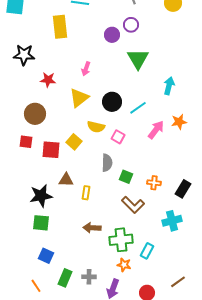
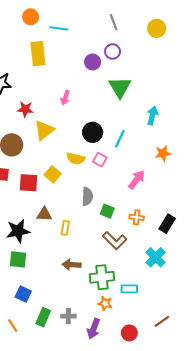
yellow triangle: (79, 98) -> (44, 130), moved
cyan line: (138, 108) -> (120, 139), turned -30
pink arrow: (156, 130) -> (137, 180), moved
pink square: (118, 137) -> (100, 160), moved
cyan cross: (172, 221) -> (156, 257), turned -30
cyan rectangle: (147, 251) -> (129, 289), turned 63

